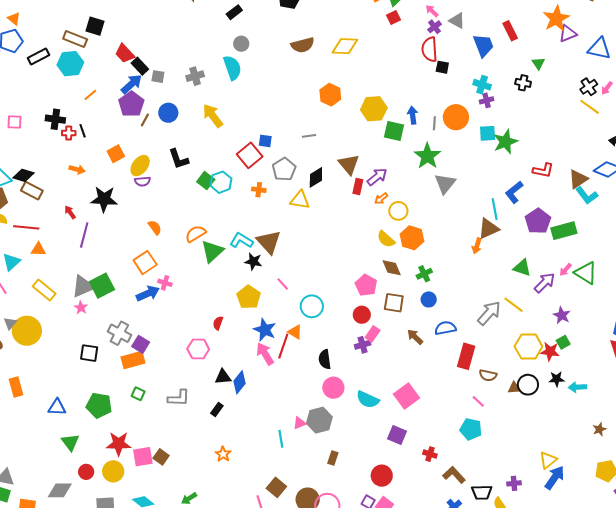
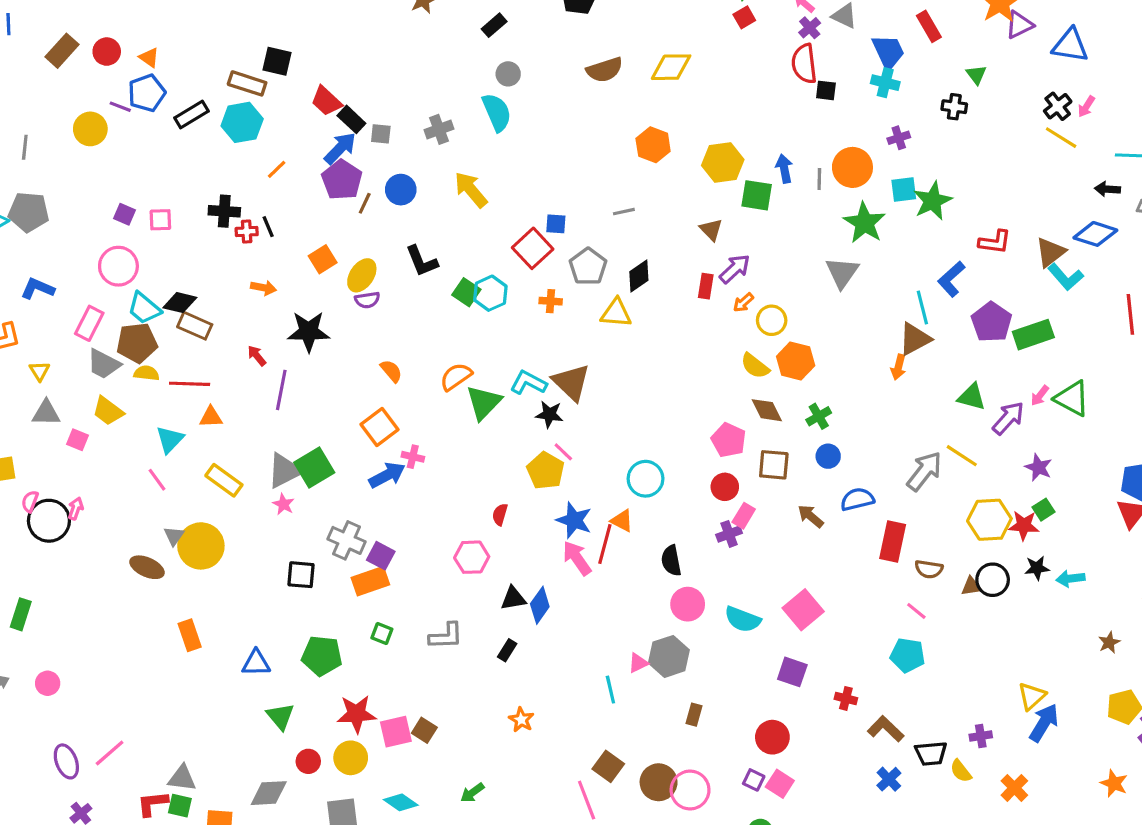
cyan cross: (482, 85) -> (885, 83), moved
green star: (427, 156) -> (864, 223), moved
brown triangle: (349, 164) -> (711, 230), moved, size x0.7
pink line: (283, 284) -> (563, 452), moved

